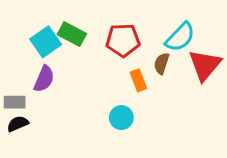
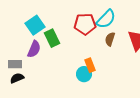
green rectangle: (72, 34) -> (52, 38), moved, turned 36
cyan semicircle: (180, 37) -> (106, 19), moved
orange rectangle: (138, 80) -> (90, 65), moved

